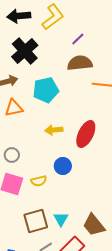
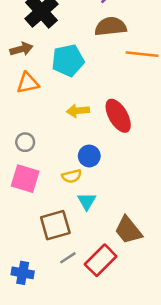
red ellipse: (86, 134) -> (118, 116), turned -56
yellow semicircle: (39, 181) -> (72, 176), moved
cyan triangle: (61, 219) -> (87, 201), moved

